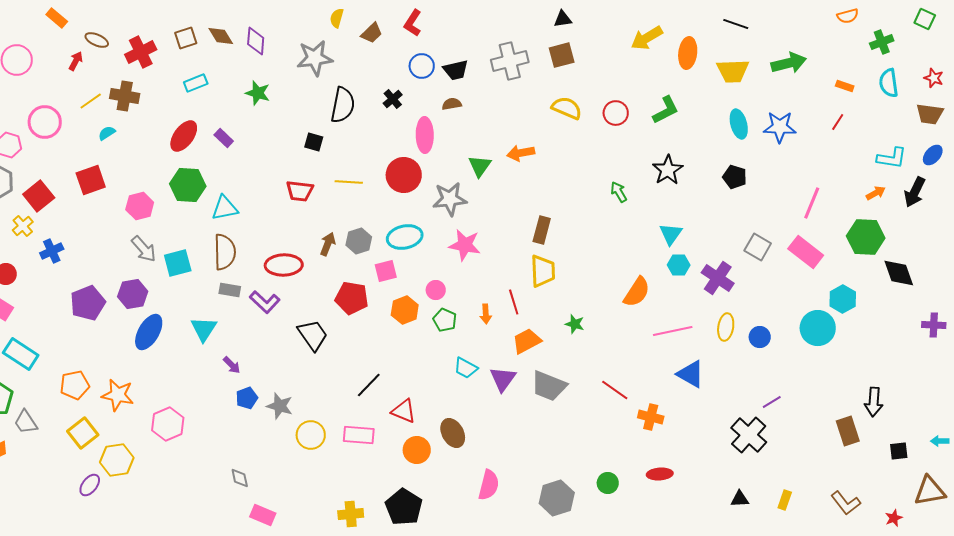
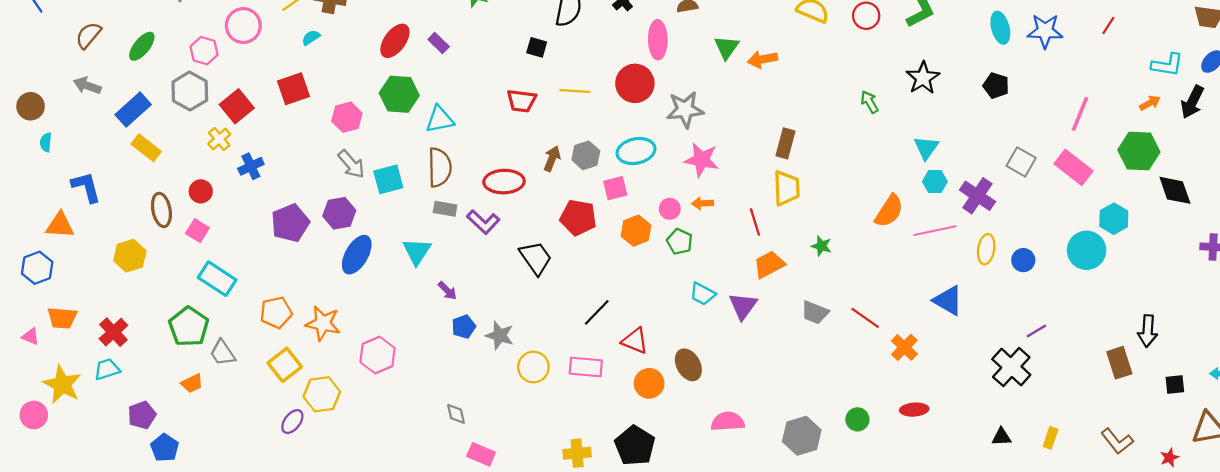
green triangle: (480, 166) -> (727, 47), moved
orange arrow: (486, 314) -> (703, 203), moved, turned 90
pink line: (673, 331) -> (935, 231), moved
gray trapezoid: (549, 386) -> (815, 312), moved, size x0.7
orange cross: (651, 417) -> (904, 347), turned 30
pink semicircle: (489, 485) -> (728, 422), turned -108

